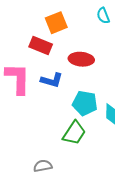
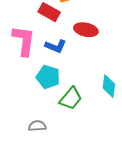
cyan pentagon: (85, 103) -> (48, 77), moved

